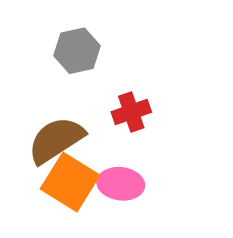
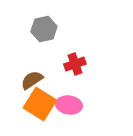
brown semicircle: (56, 140) -> (32, 80), size x0.7

